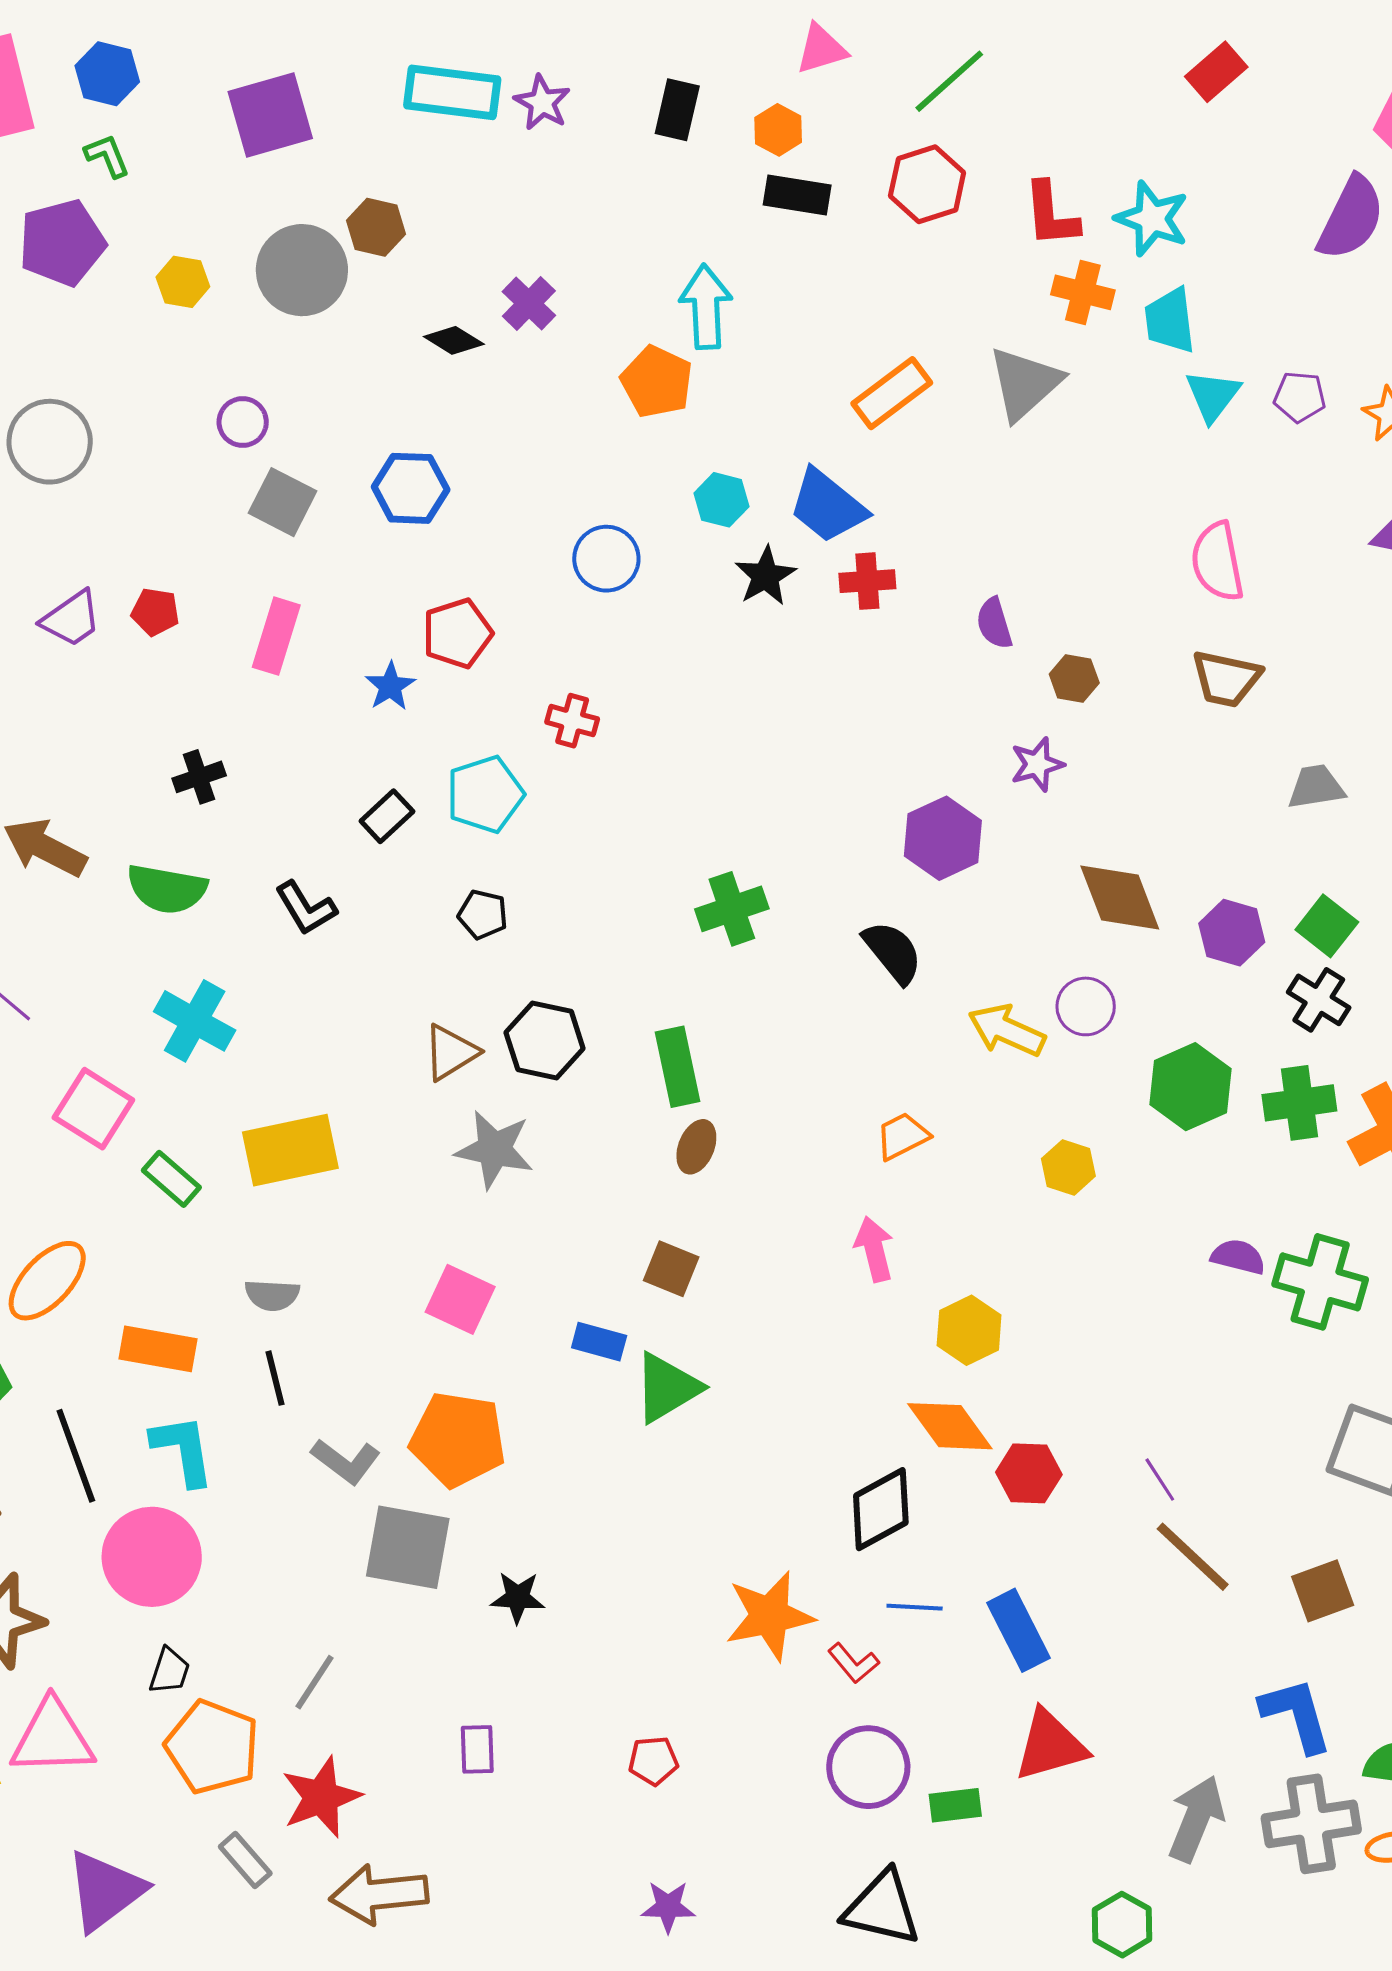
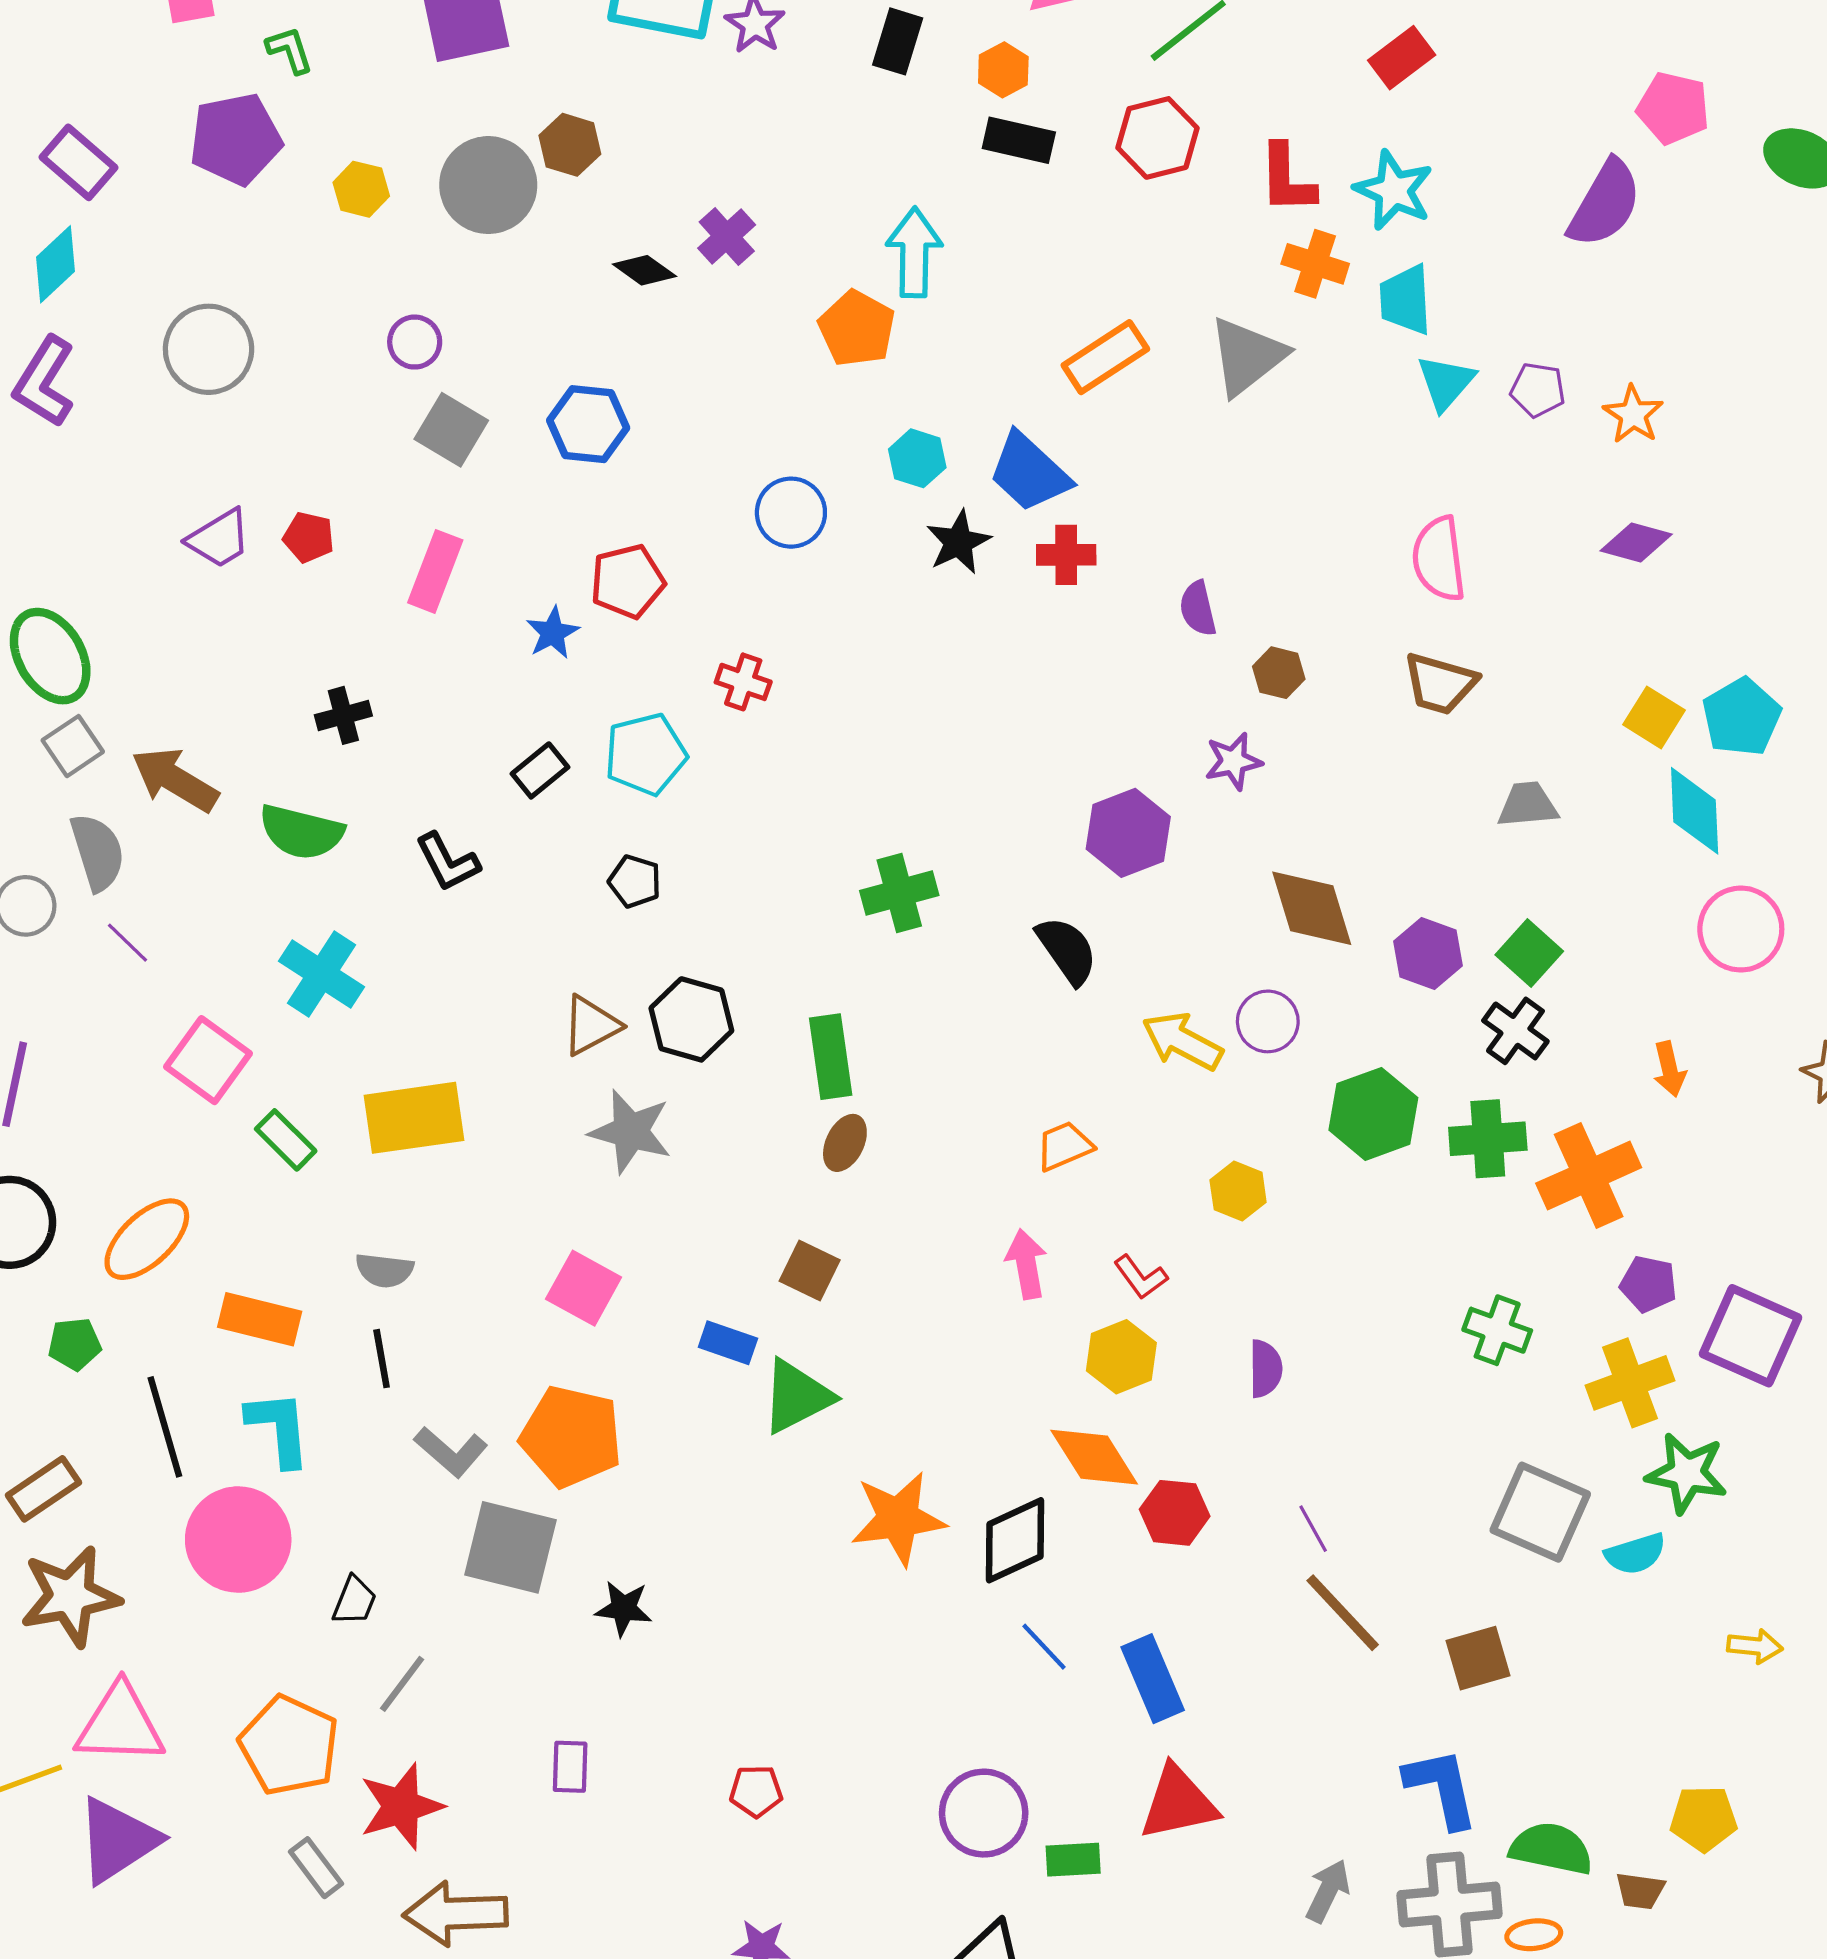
red rectangle: (1216, 72) -> (1402, 58), moved
purple semicircle: (1238, 1257) -> (1265, 1369), moved, turned 72
green cross: (1320, 1282) -> (1497, 1330), size x0.7
blue line: (915, 1607) -> (1044, 1647), turned 40
orange star: (770, 1616) -> (898, 1518), moved
red L-shape: (853, 1663) -> (1141, 1277), moved
black trapezoid: (169, 1671) -> (354, 1601), moved
gray arrow: (1196, 1819) -> (1328, 1891), size x0.7
purple triangle: (105, 1891) -> (118, 1840), moved

